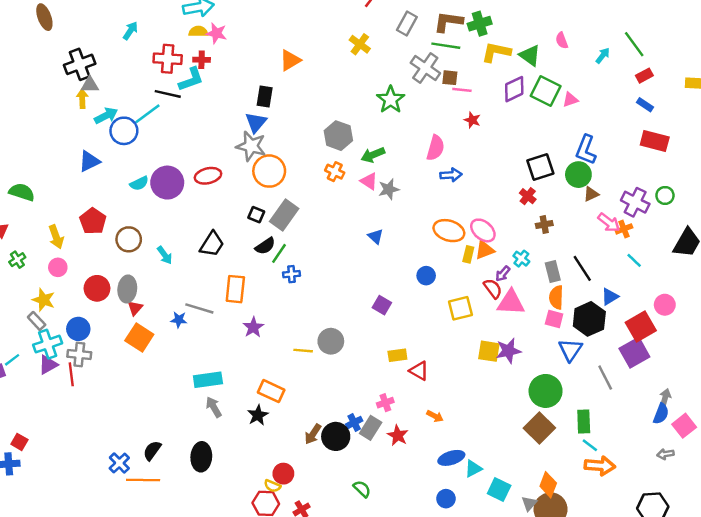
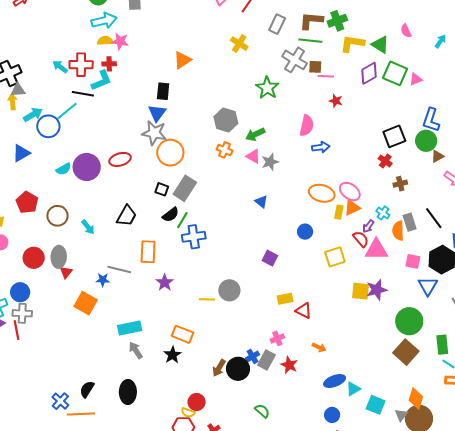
cyan arrow: (130, 31) -> (60, 67), moved, turned -84
blue cross: (291, 274) -> (194, 237), size x1.6
orange semicircle: (556, 297) -> (398, 231), moved
orange square: (139, 338) -> (86, 303), moved

